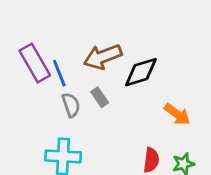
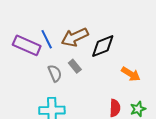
purple rectangle: (35, 63) -> (27, 45), turned -32
blue line: (59, 73) -> (47, 39), moved

